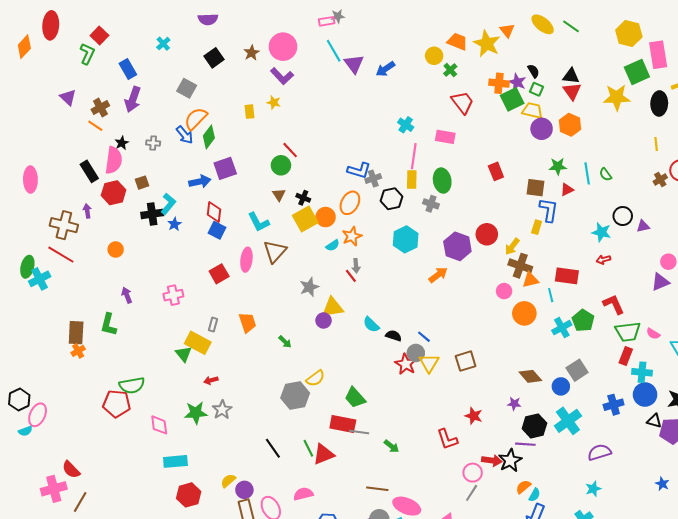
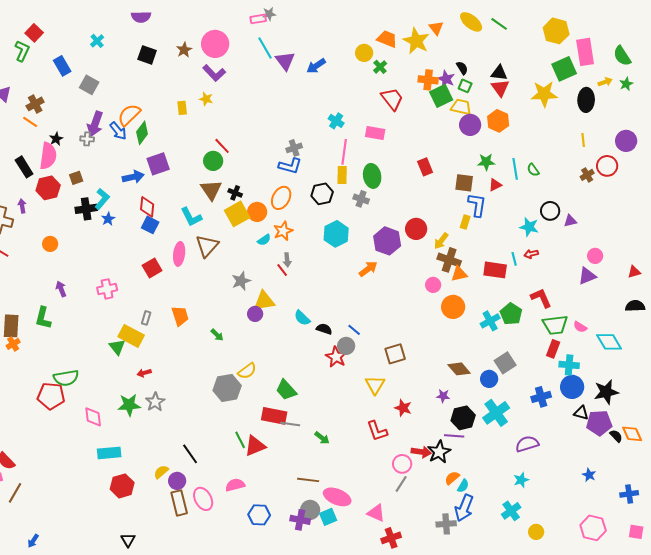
black square: (214, 58) -> (147, 55), turned -36
gray square: (187, 88) -> (89, 85), moved
purple arrow: (133, 99) -> (95, 124), moved
gray cross: (373, 178) -> (294, 148), moved
brown triangle: (279, 195) -> (211, 190), size x1.6
cyan line: (551, 295) -> (514, 259), moved
yellow triangle: (429, 363) -> (375, 385), moved
black line: (273, 448) -> (190, 454), moved

